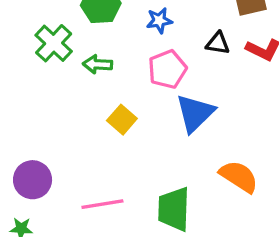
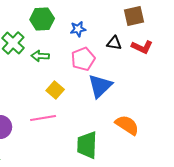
pink line: (102, 204) -> (43, 118), moved

